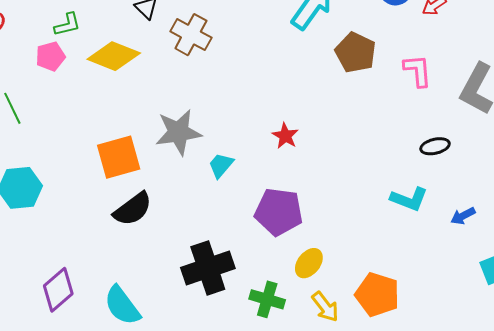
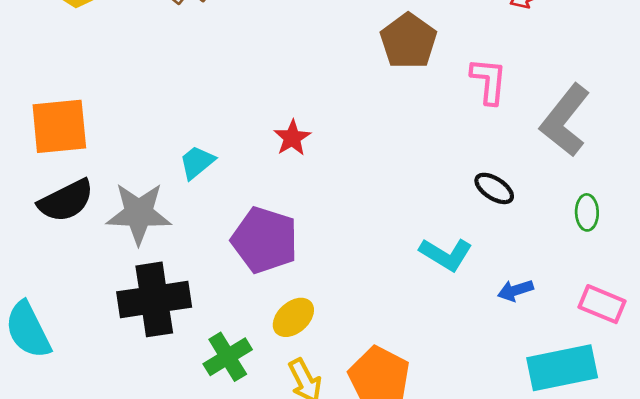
gray star: (178, 132) -> (139, 213), moved
black ellipse: (435, 146) -> (494, 188), turned 36
green cross: (267, 299) -> (228, 357), turned 32

